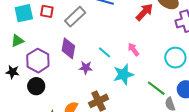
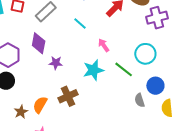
cyan line: (105, 52) -> (80, 24), moved
green line: (156, 88) -> (124, 69), moved

